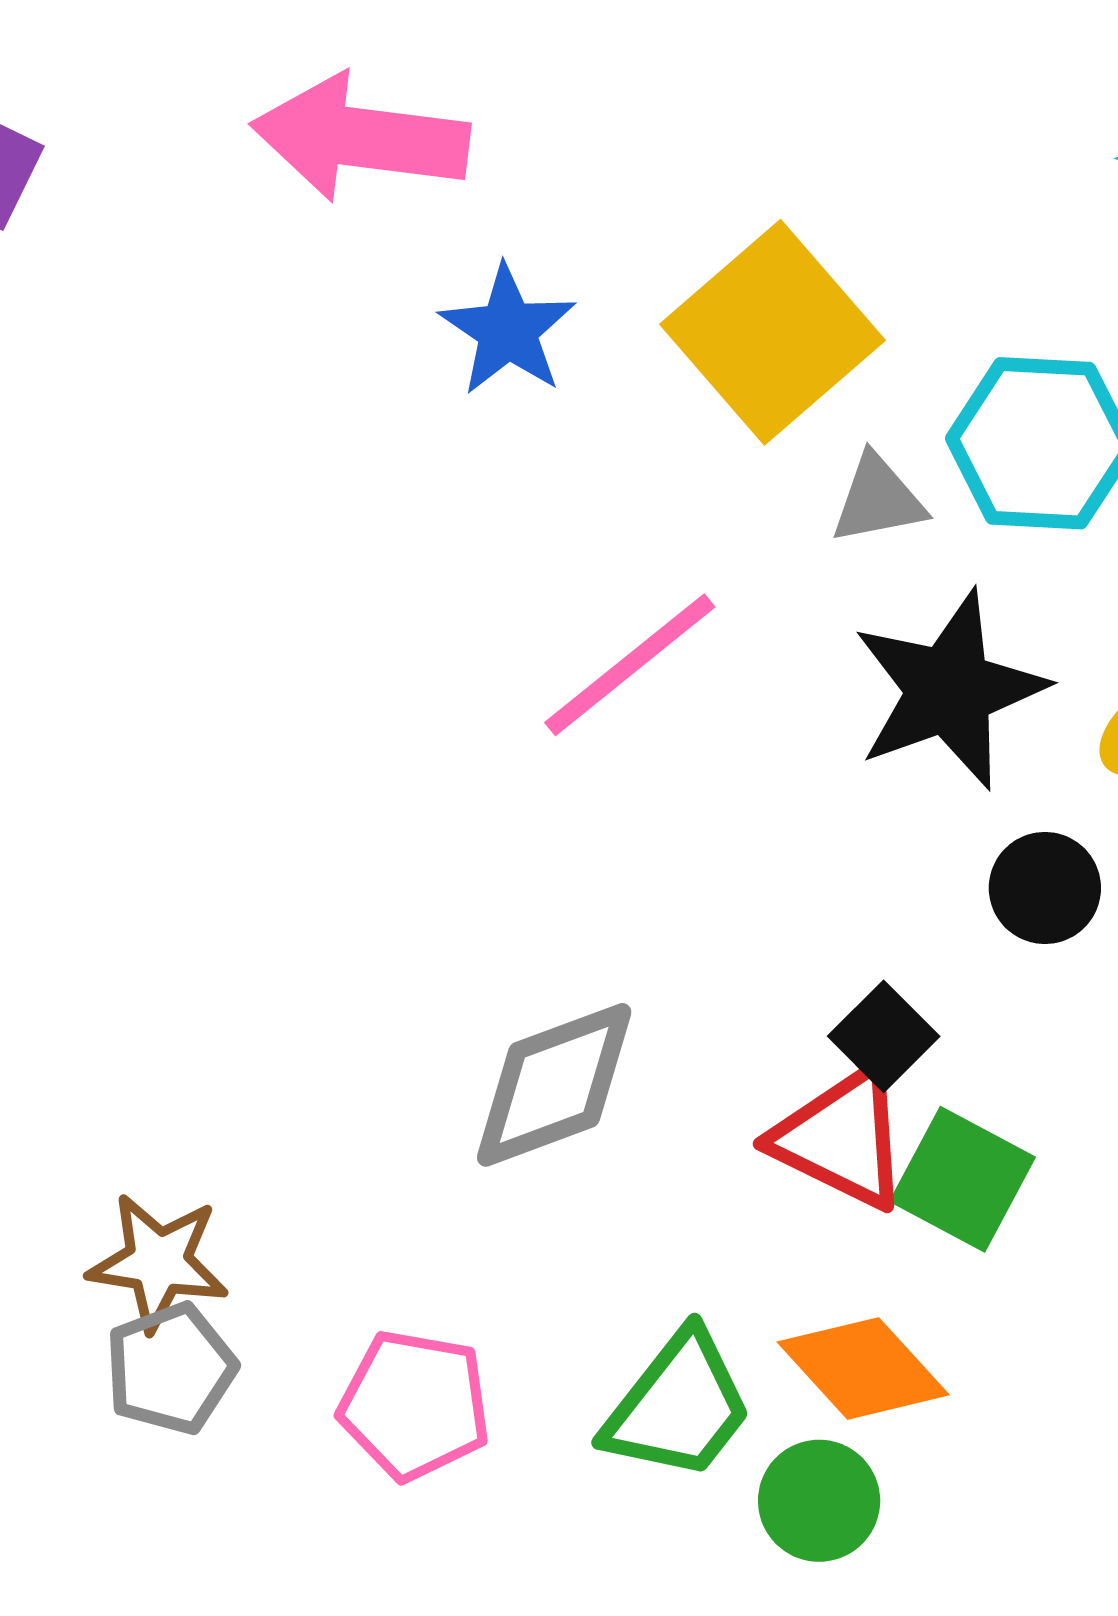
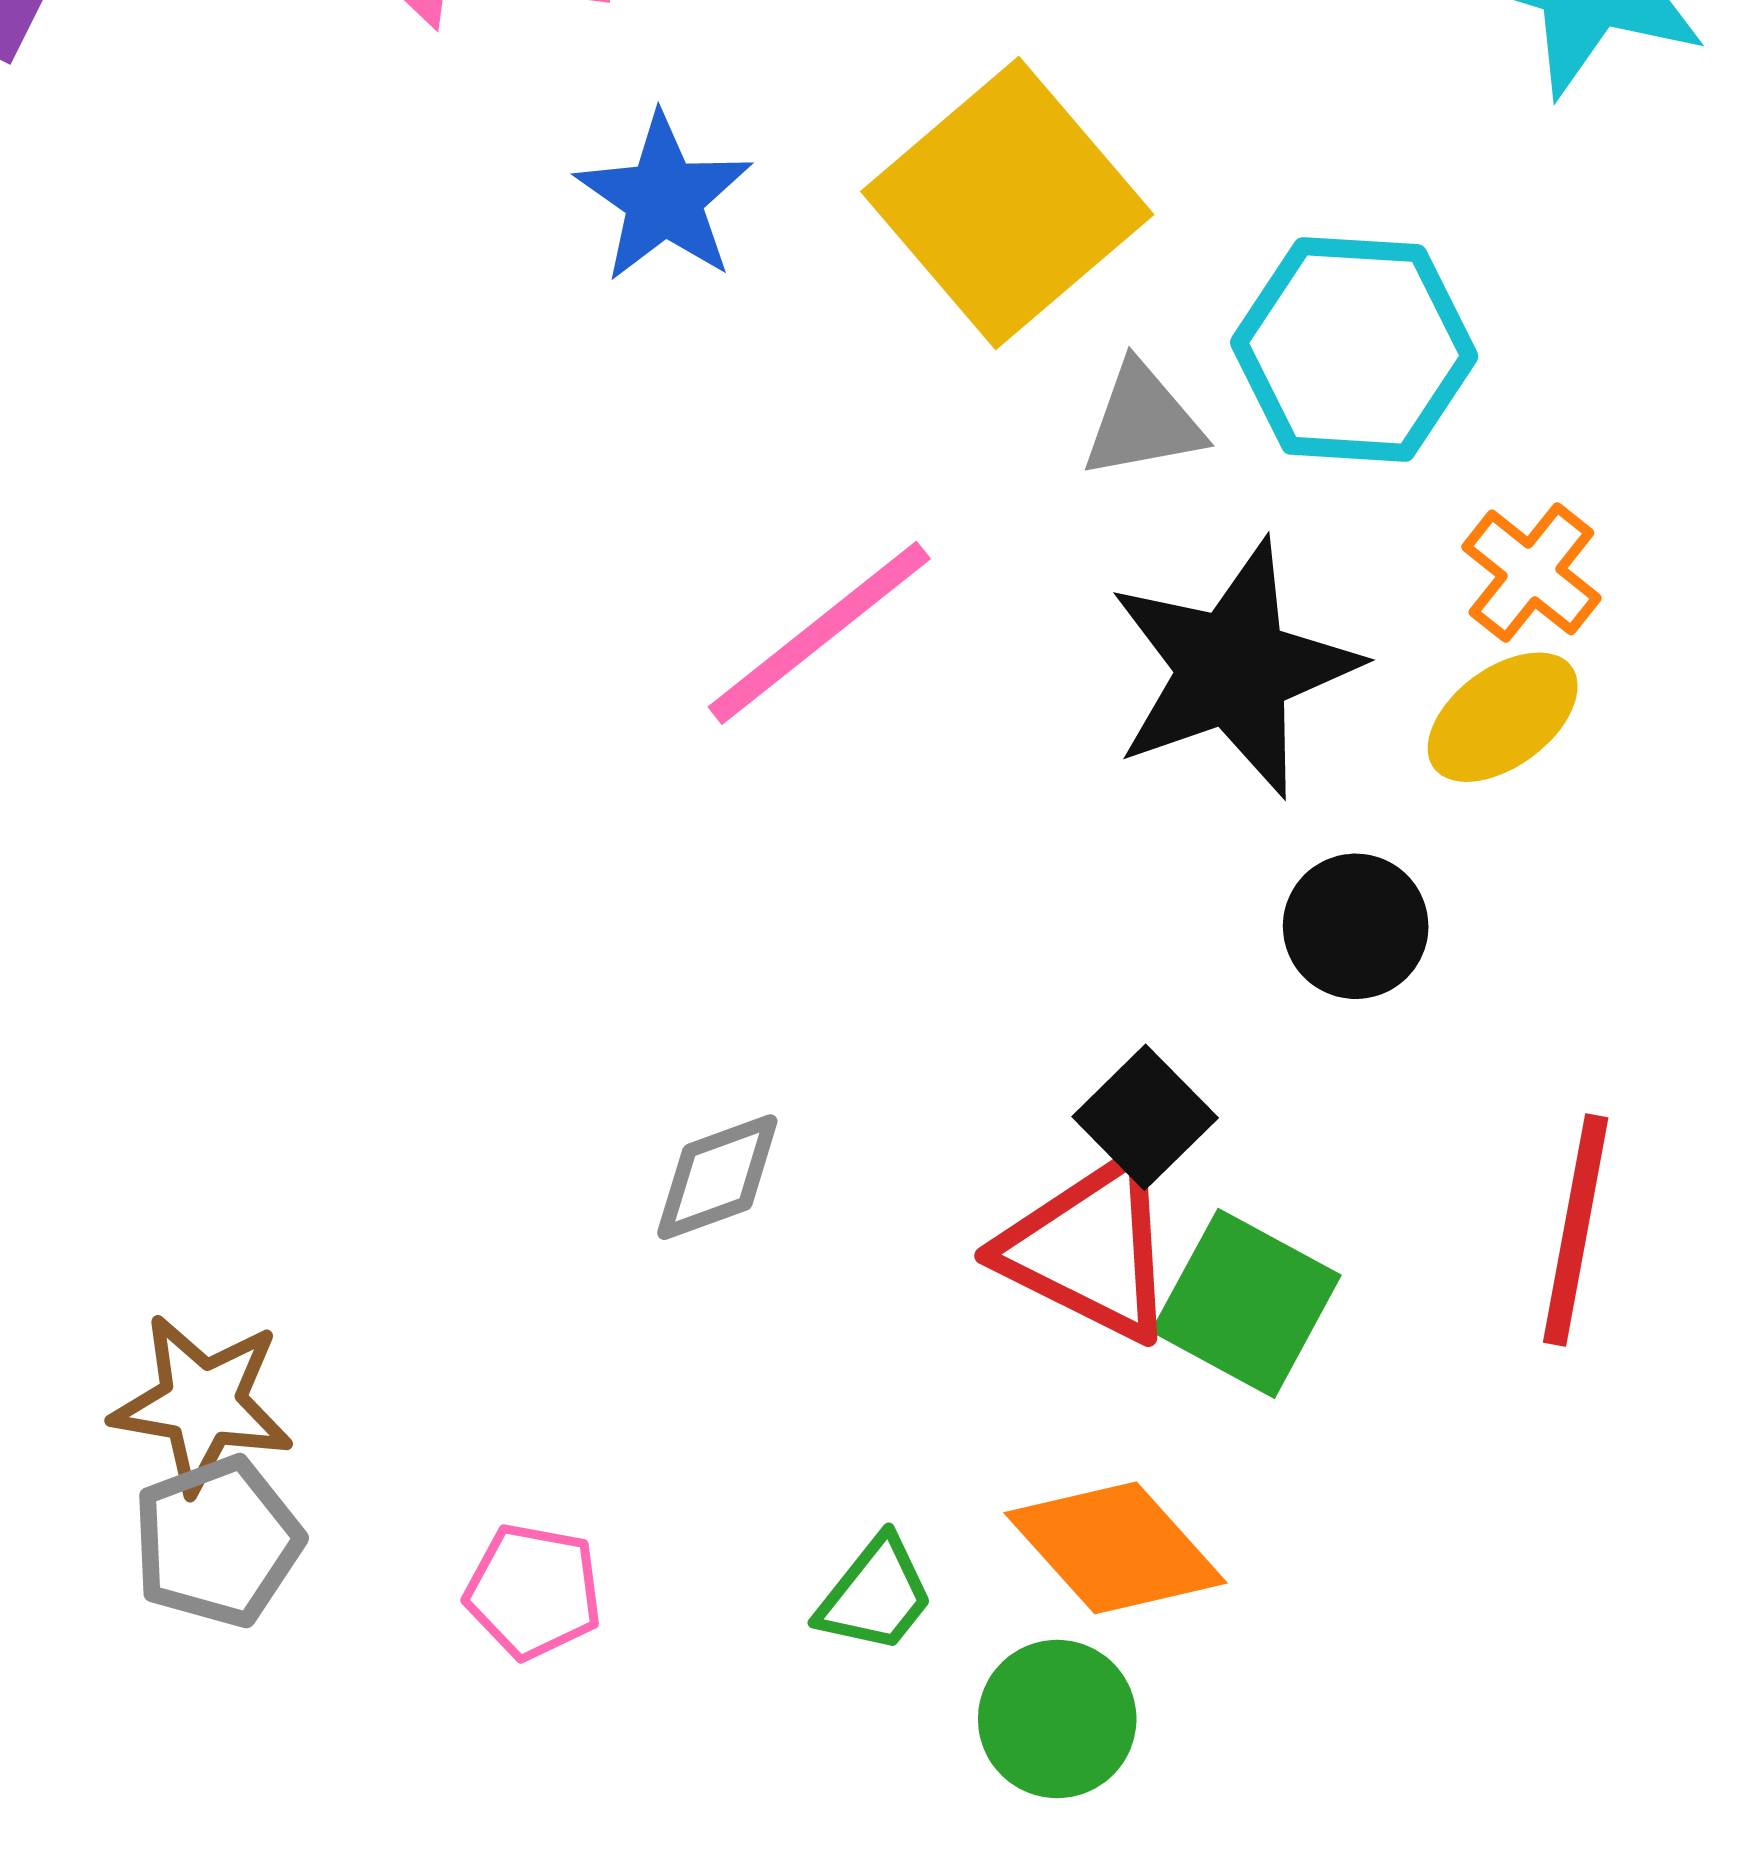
gray diamond: (554, 1085) -> (717, 1177), size x0.6
pink pentagon: (415, 1405) -> (533, 1591), size x0.7
green trapezoid: (678, 1406) -> (875, 1595), size x0.6

